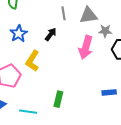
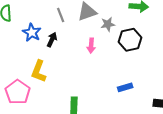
blue star: (19, 34) -> (32, 32), moved
pink arrow: (86, 47) -> (91, 46), size x0.6

